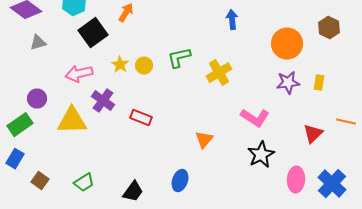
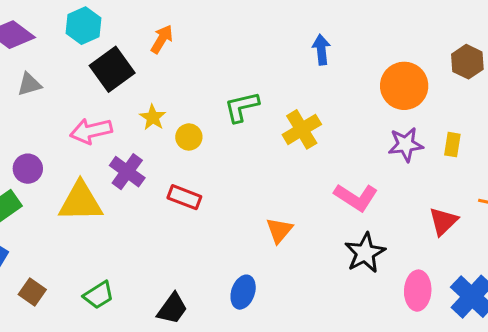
yellow circle: (144, 66) -> (189, 137), moved

